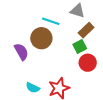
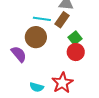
brown rectangle: (86, 30) -> (62, 20), moved
red circle: (88, 63) -> (76, 52), moved

